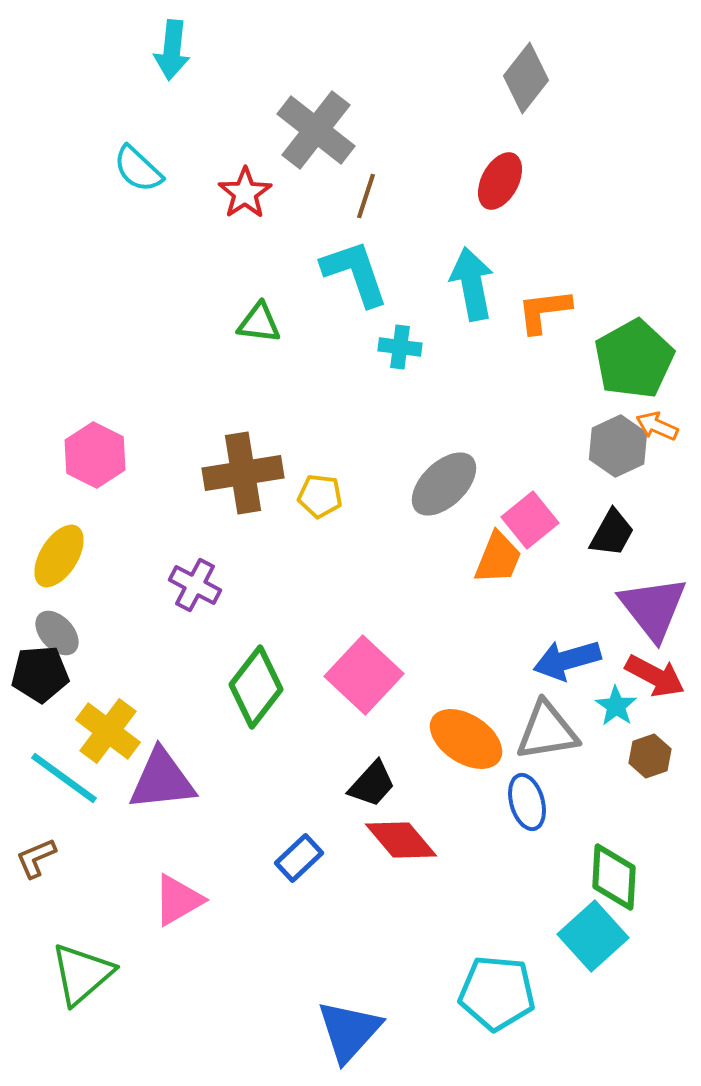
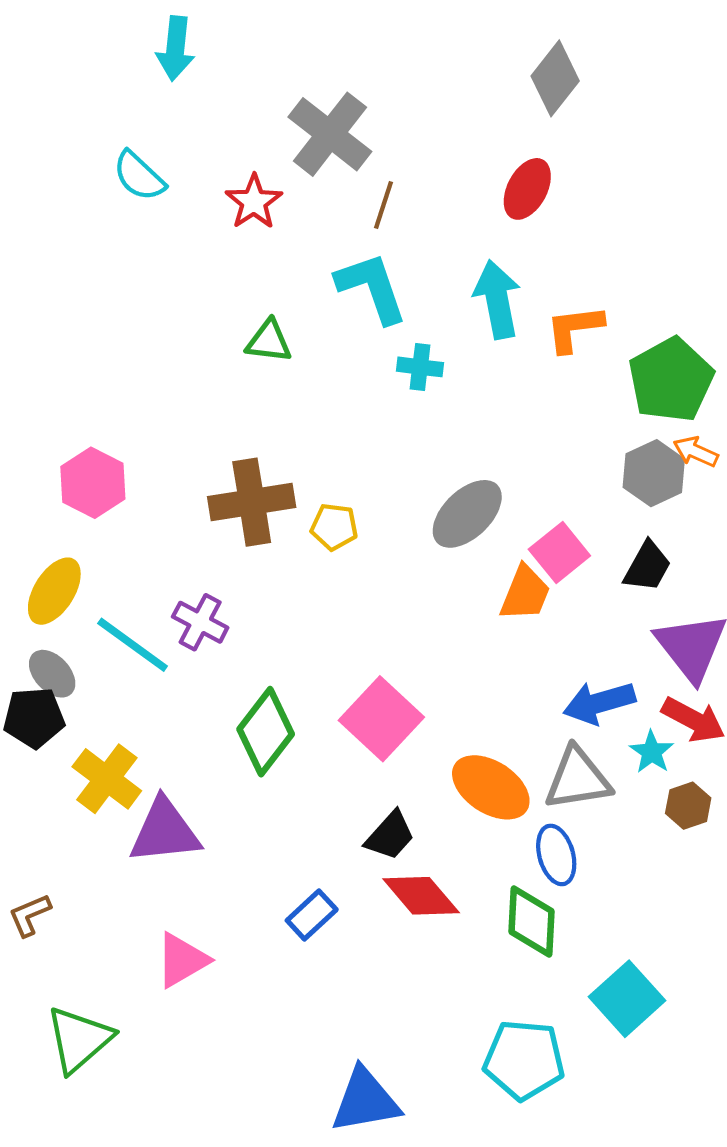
cyan line: (64, 778) -> (133, 645), moved
green diamond: (614, 877) -> (532, 921), moved
blue triangle: (349, 1031) -> (365, 1101), turned 38

